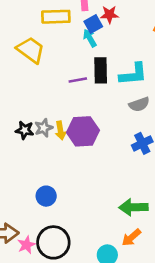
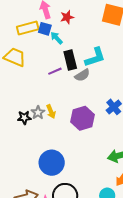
blue square: (93, 24) -> (45, 29), moved, turned -32
gray semicircle: (139, 104) -> (82, 75), moved
purple hexagon: (83, 131) -> (82, 118), moved
blue circle: (46, 196) -> (52, 163), size x1.6

